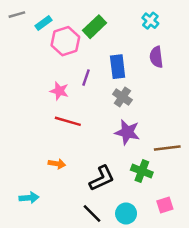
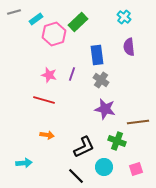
purple line: (86, 78) -> (72, 74), moved
red line: (68, 121) -> (44, 100), moved
cyan circle: (126, 213) -> (104, 167), moved

